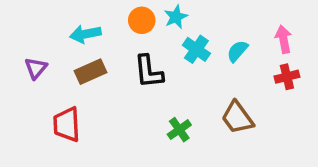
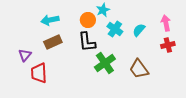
orange circle: (142, 20) -> (88, 20), moved
purple triangle: (36, 68) -> (25, 55), moved
green cross: (179, 130) -> (105, 63), moved, size x1.5

